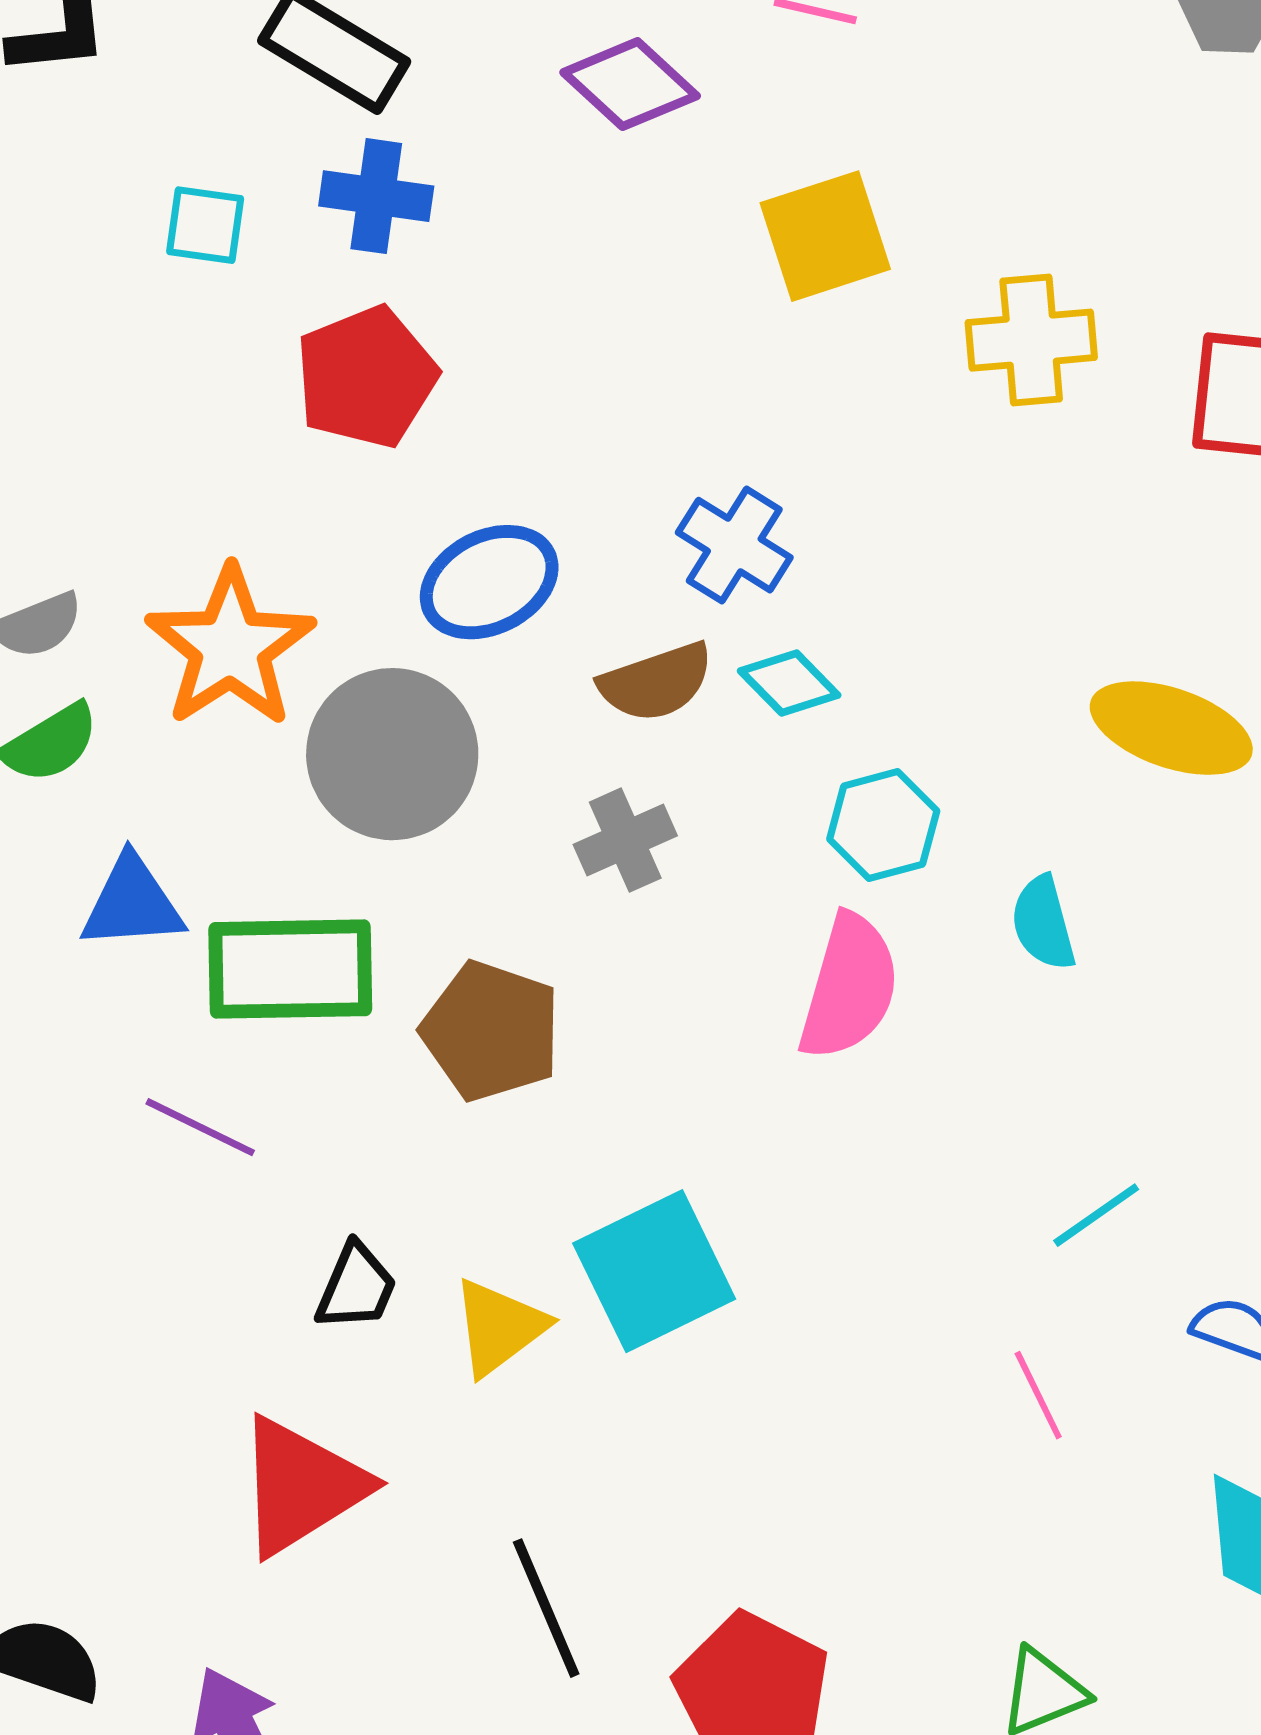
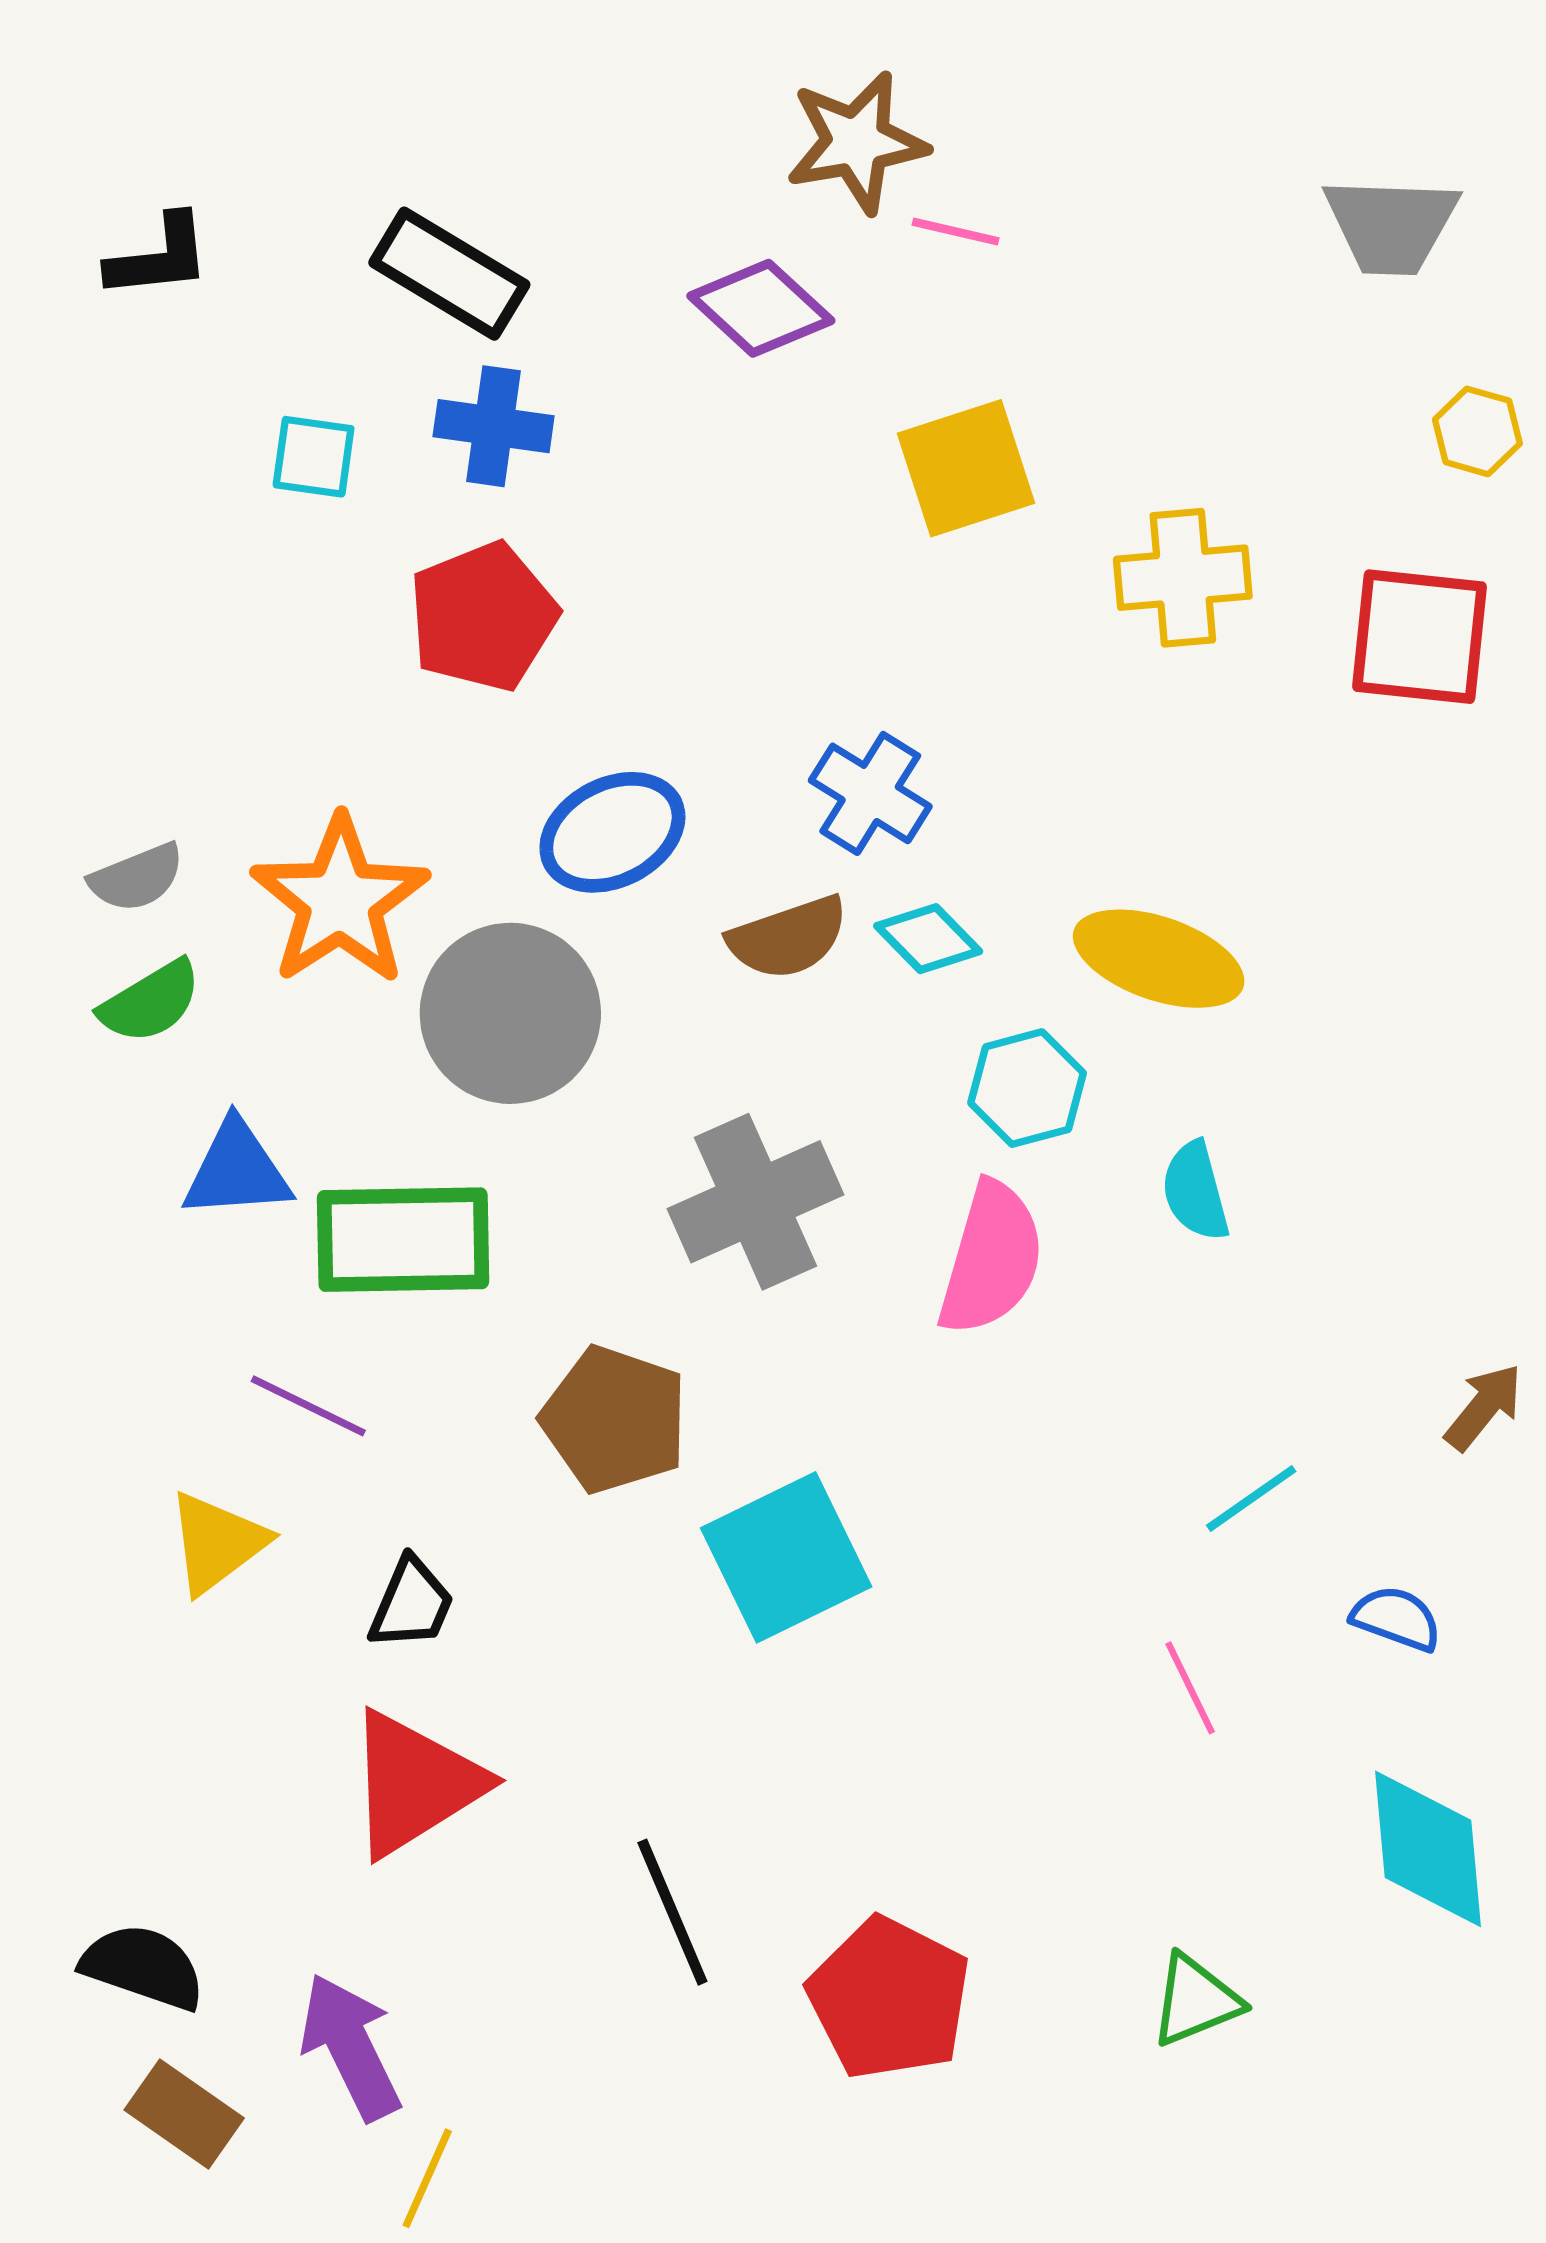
yellow ellipse: (1171, 728) -> (1159, 959), moved
gray cross: (625, 840) -> (756, 1202), moved, size x1.6
brown pentagon: (491, 1031) -> (615, 1420), moved
black trapezoid: (356, 1287) -> (411, 1604), moved
yellow triangle: (499, 1327) -> (217, 1543), moved

